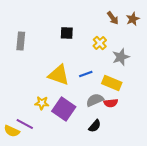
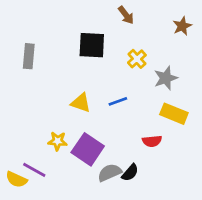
brown arrow: (113, 18) -> (126, 15), moved
black square: (67, 33) -> (92, 45), size x1.5
yellow triangle: (59, 75) -> (81, 103), size x0.7
yellow rectangle: (112, 83) -> (174, 114), moved
gray semicircle: (95, 100) -> (110, 173), moved

